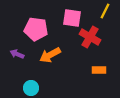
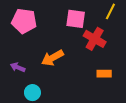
pink pentagon: (36, 29) -> (24, 21), moved
purple arrow: (17, 54) -> (18, 67), moved

